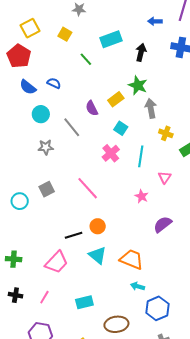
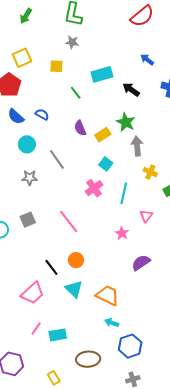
blue arrow: (155, 21) -> (147, 60), turned 32
yellow square: (65, 34) -> (56, 66), turned -32
black arrow: (141, 52) -> (131, 89), turned -72
purple semicircle: (92, 108) -> (80, 128), moved
black line: (74, 235) -> (51, 267), turned 66
pink line: (44, 297) -> (36, 328), moved

